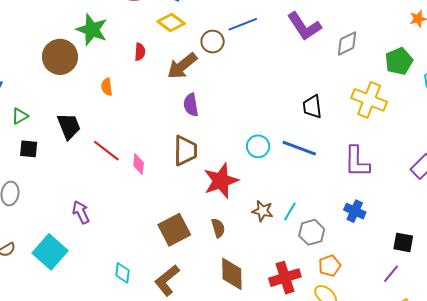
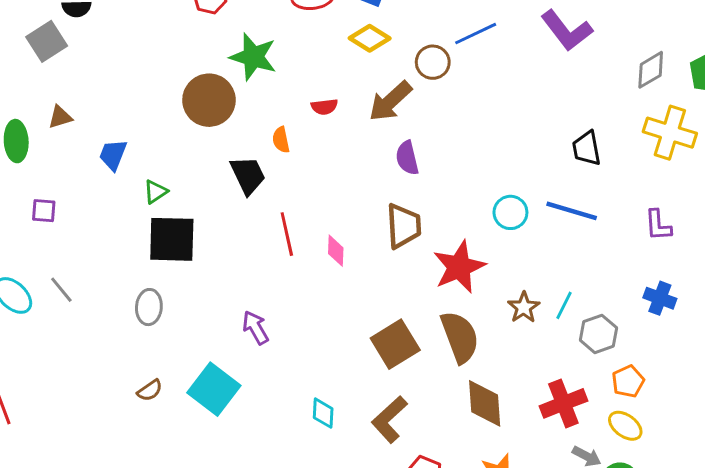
gray diamond: (347, 44) -> (651, 70), moved
red semicircle: (140, 52) -> (324, 107), moved, turned 84
black trapezoid: (69, 126) -> (248, 175), moved
black square: (29, 149) -> (172, 239), size x1.8
red line: (106, 151) -> (287, 234), turned 44
purple L-shape: (357, 162) -> (658, 225), size x0.7
brown star: (263, 211) -> (524, 307), turned 30
brown semicircle: (218, 228) -> (460, 337), size x1.8

